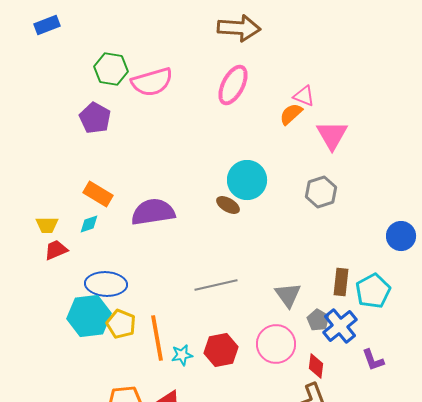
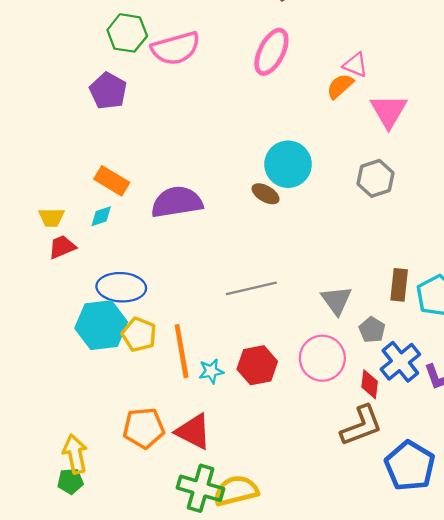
blue cross: (340, 326) -> (400, 362), moved

